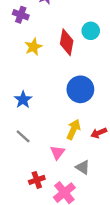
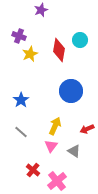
purple cross: (21, 15) -> (19, 36), moved
yellow arrow: (74, 129) -> (55, 126), moved
gray triangle: (83, 167) -> (74, 151), moved
red cross: (37, 180) -> (33, 170), turned -32

